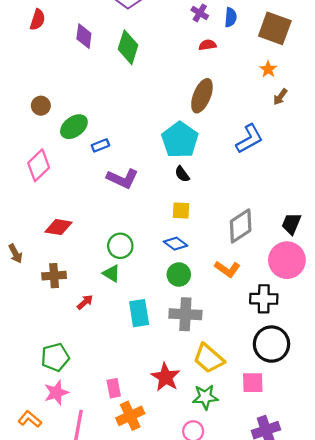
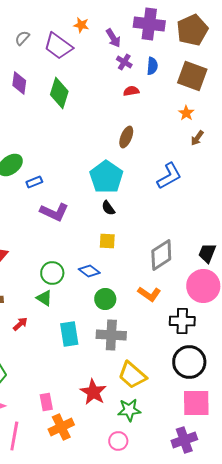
brown ellipse: (202, 96) -> (126, 137), size x0.7
blue diamond: (175, 244) -> (89, 271), moved
pink square: (253, 383) -> (196, 403), moved, size x1.4

